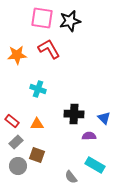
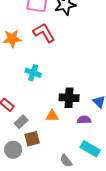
orange triangle: (37, 124) -> (52, 116), moved
gray rectangle: (16, 142) -> (21, 122), moved
brown square: (37, 155) -> (32, 139), turned -35

